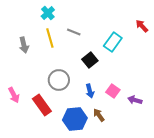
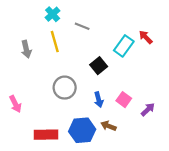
red arrow: (142, 26) -> (146, 37), moved
gray line: (74, 32) -> (82, 26), moved
purple arrow: (135, 100) -> (148, 109), turned 120
red rectangle: (42, 105) -> (46, 135), moved, turned -55
brown arrow: (99, 115) -> (108, 126), turned -32

